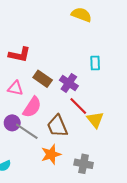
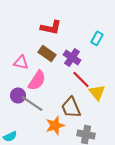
red L-shape: (19, 55) -> (51, 27), moved
cyan rectangle: (95, 63) -> (97, 38), turned 32
brown trapezoid: (57, 126) -> (71, 107), moved

